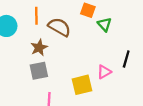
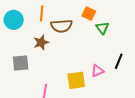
brown semicircle: (59, 27) -> (61, 26), turned 140
gray square: (39, 71) -> (21, 63), moved

